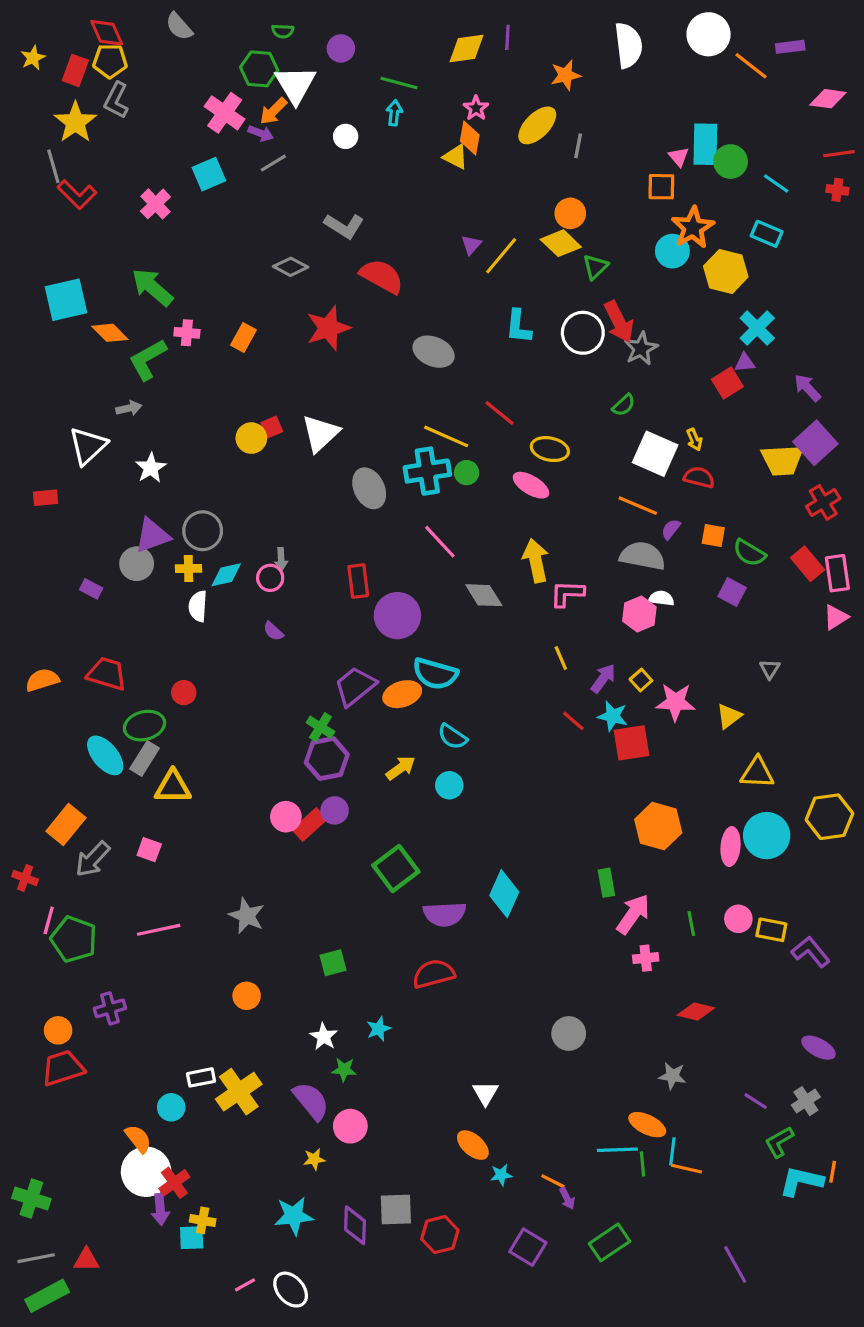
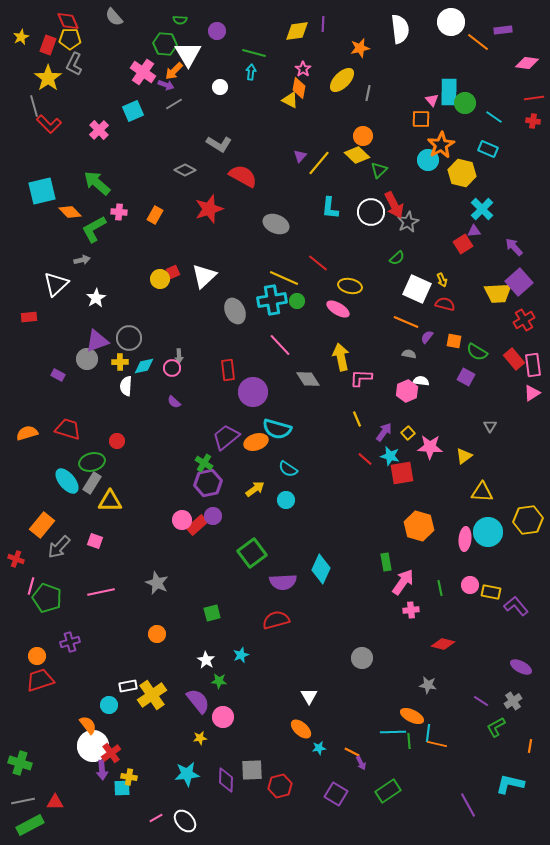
gray semicircle: (643, 556) -> (409, 354), size x0.5
cyan L-shape: (801, 1181) -> (510, 784), moved

